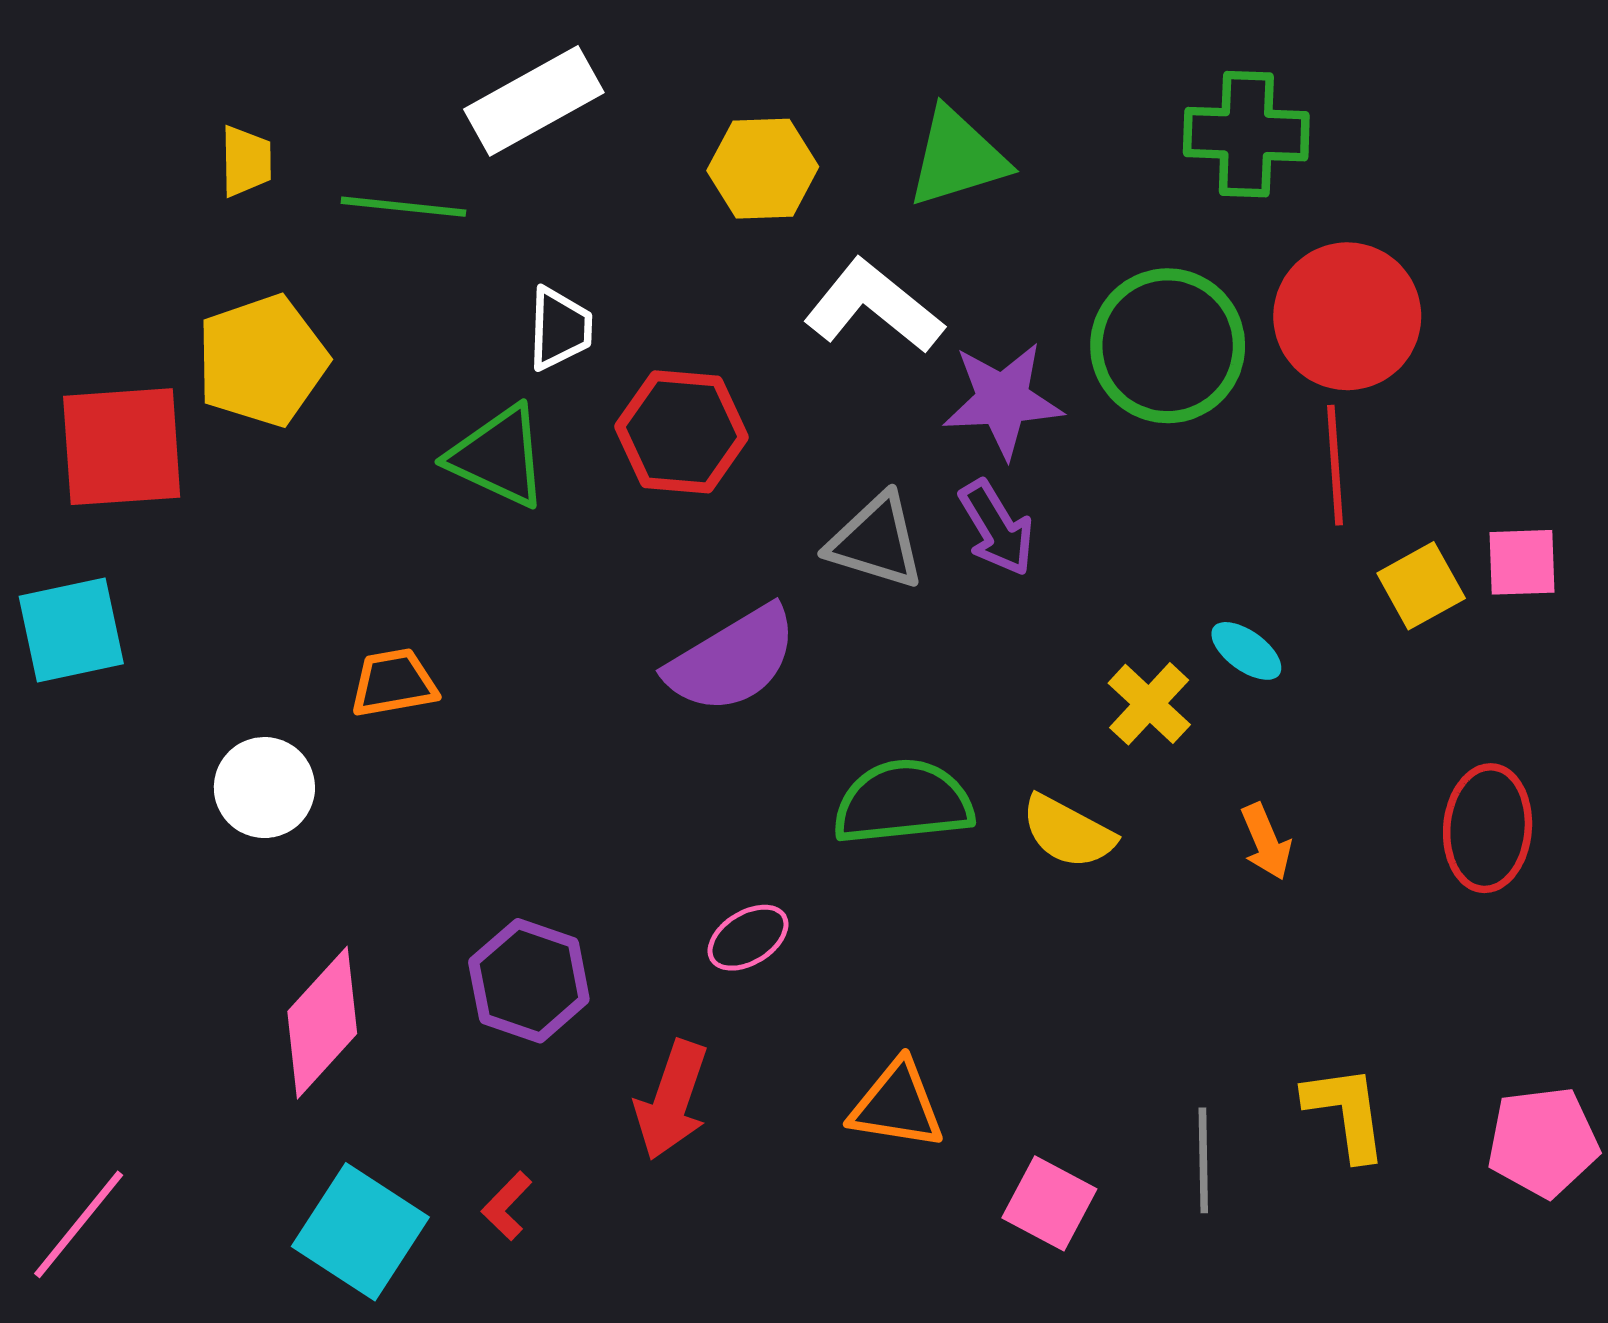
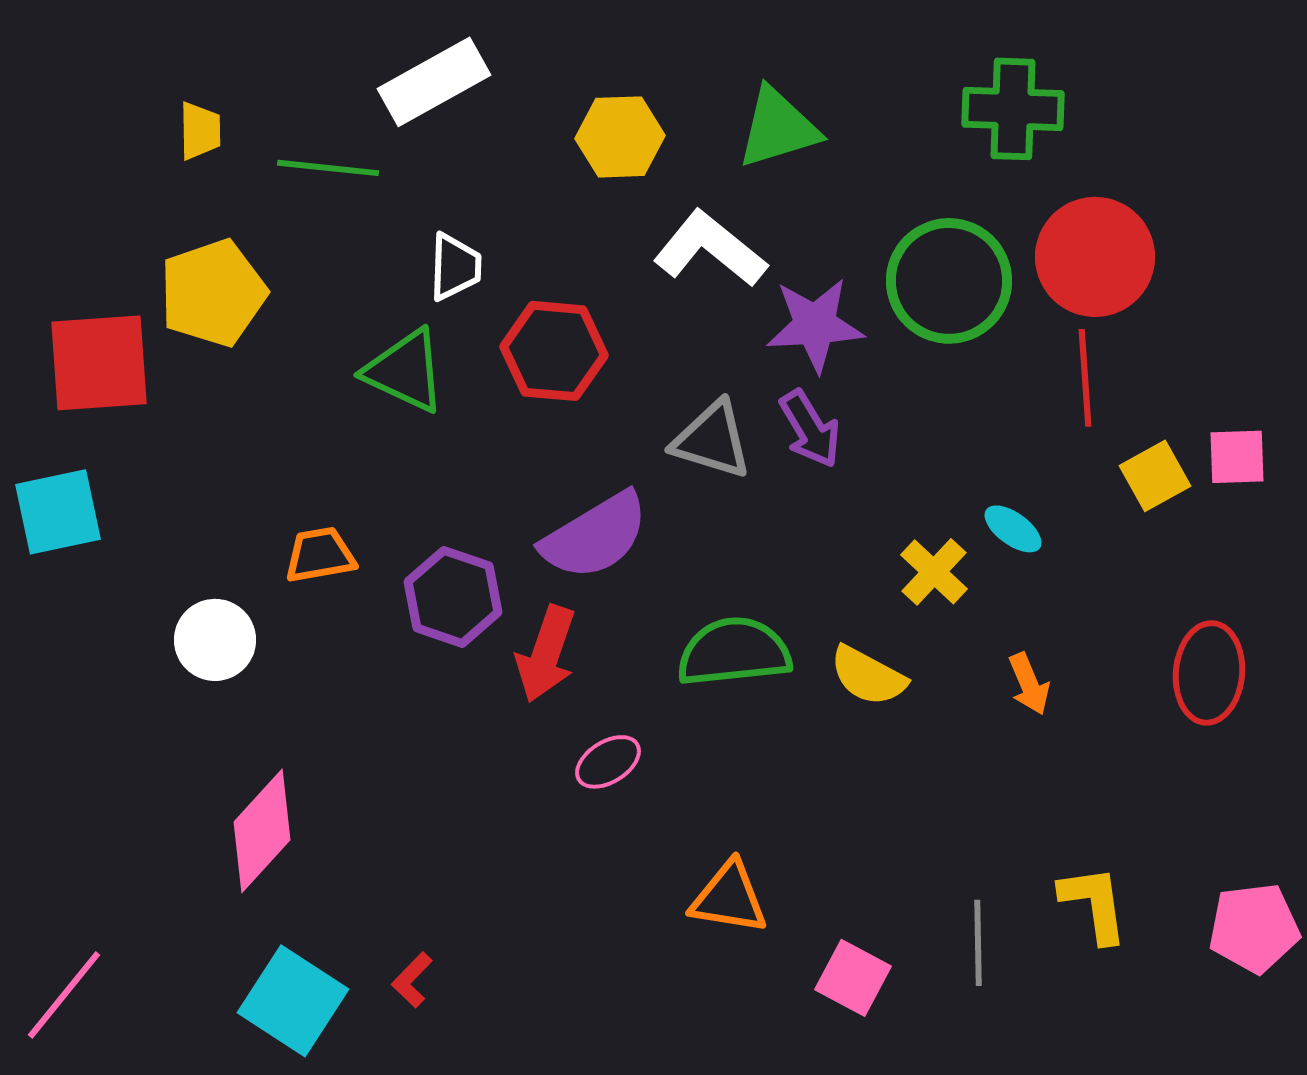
purple hexagon: (529, 981) -> (453, 597), moved
red arrow: (672, 1100) -> (546, 654), moved

